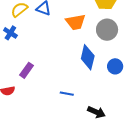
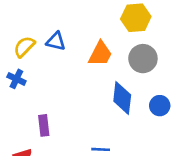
orange trapezoid: (76, 22) -> (100, 54), turned -45
purple rectangle: (26, 70) -> (44, 125), turned -35

